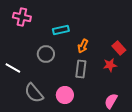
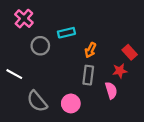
pink cross: (22, 17) -> (24, 19), turned 30
gray circle: (46, 54) -> (40, 46), moved
pink semicircle: (111, 101) -> (111, 90), moved, turned 133

